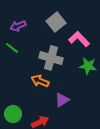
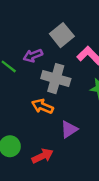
purple arrow: (18, 26) -> (33, 56), moved

